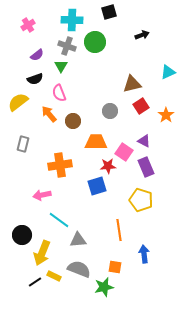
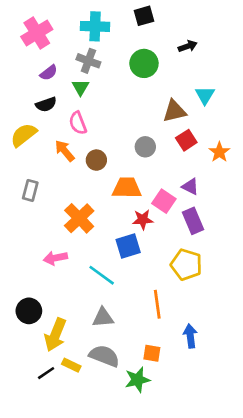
pink cross: (28, 25) -> (37, 33), size x1.6
green circle: (95, 42) -> (144, 63), moved
cyan triangle: (168, 72) -> (205, 95), moved, turned -35
orange cross: (60, 165) -> (79, 218), turned -35
cyan line: (59, 220) -> (102, 275), moved

